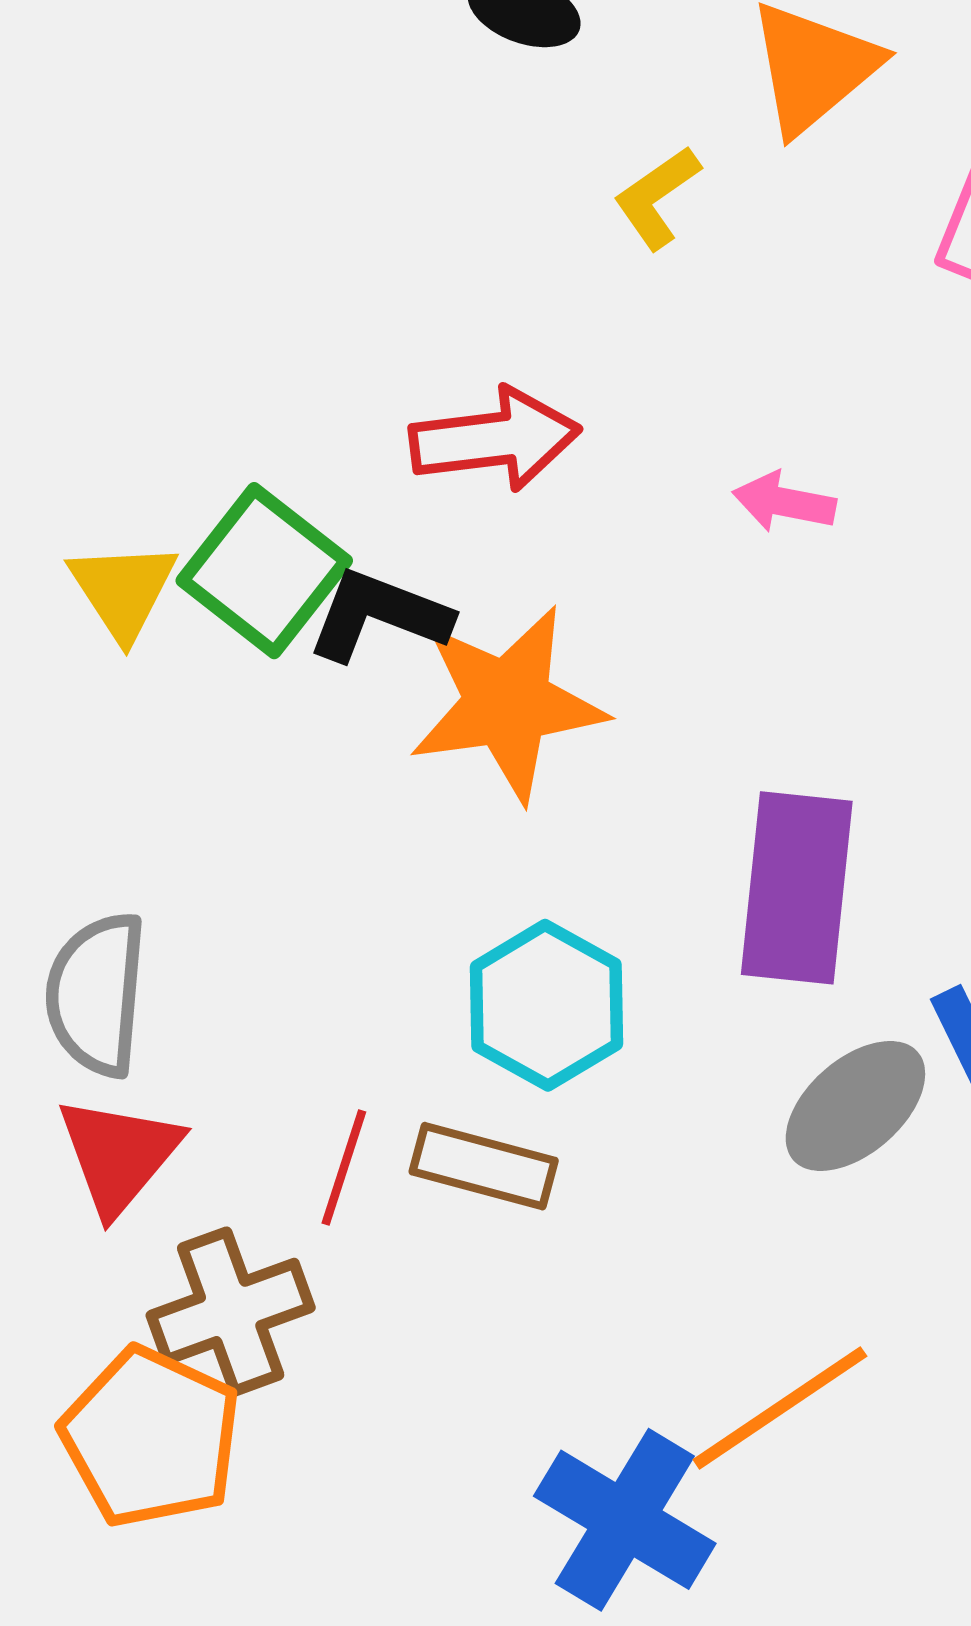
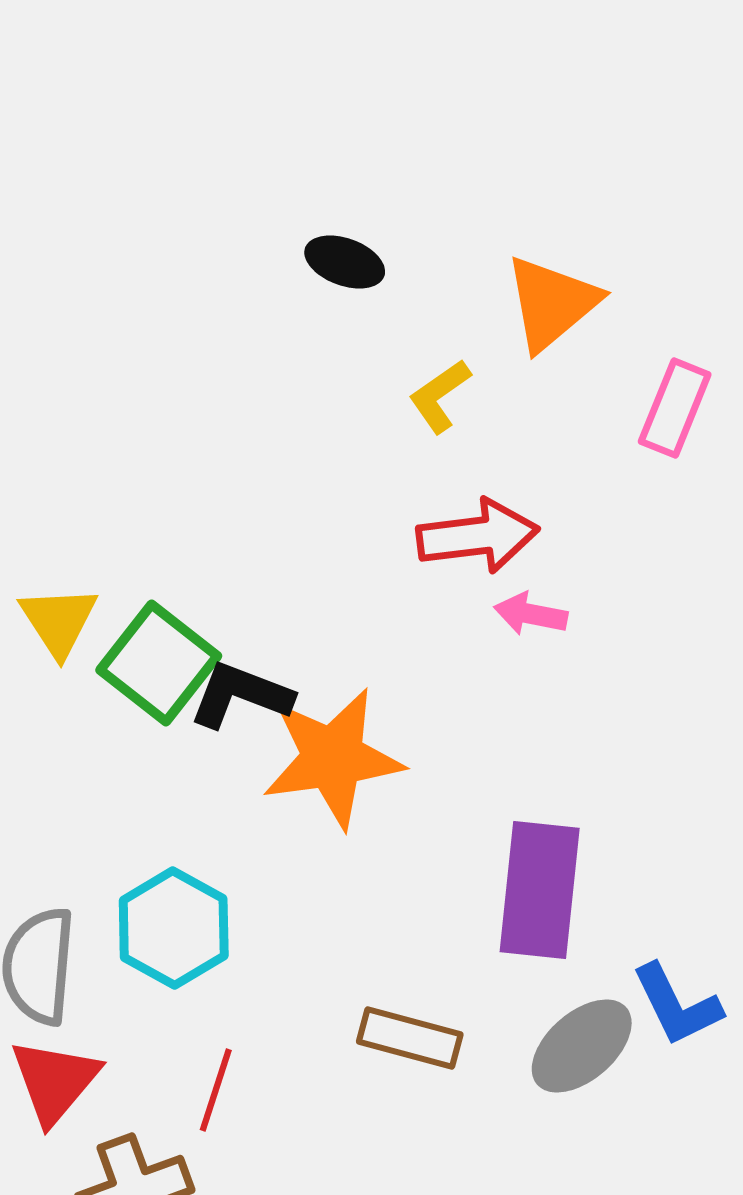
red arrow: (495, 439) -> (478, 536), moved
yellow triangle: (123, 590) -> (59, 621), moved
cyan hexagon: (547, 1005) -> (174, 928), moved
brown rectangle: (484, 1166) -> (410, 1038), moved

